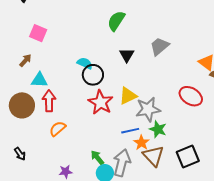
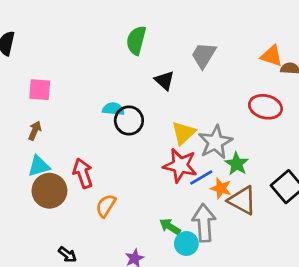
cyan triangle: (39, 80) -> (39, 166), moved
red star: (101, 102) -> (180, 165), moved
green star: (158, 129) -> (237, 164), turned 30

